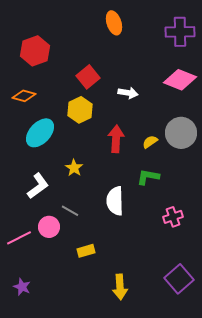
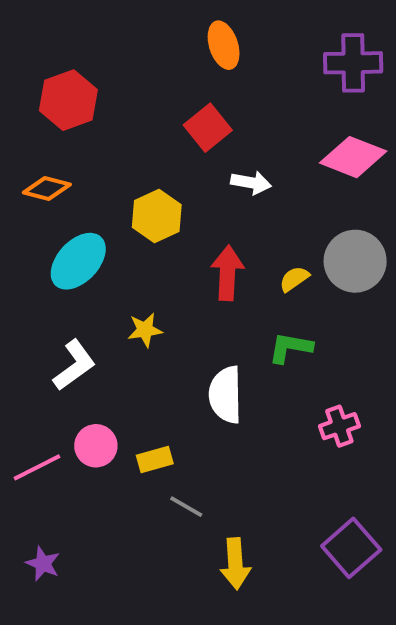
red square: (88, 77) -> (208, 128), moved
yellow star: (74, 168) -> (145, 330), turned 30
gray line: (70, 211) -> (186, 507), moved
yellow rectangle: (86, 251) -> (155, 460), moved

